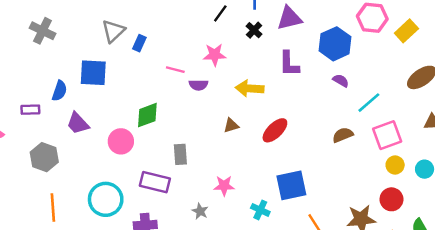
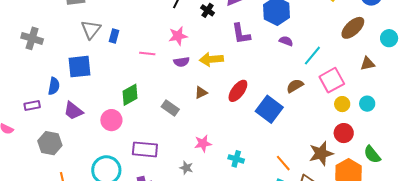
purple semicircle: (198, 85) -> (181, 62), moved
gray rectangle: (180, 154) -> (170, 108), moved, turned -42
blue square: (291, 185) -> (269, 109), moved, turned -32

